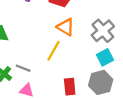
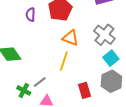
gray line: (23, 68) -> (40, 82), turned -48

